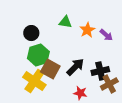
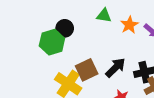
green hexagon: (38, 55) -> (52, 42), moved
brown square: (50, 69) -> (87, 70), turned 36

